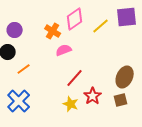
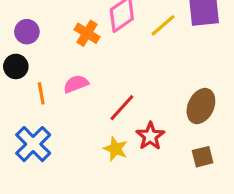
pink semicircle: (64, 50) -> (76, 84), moved
orange line: (24, 69) -> (41, 93), turned -64
brown square: (121, 100) -> (203, 157), moved

